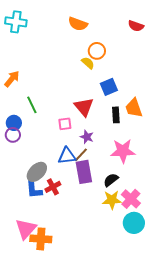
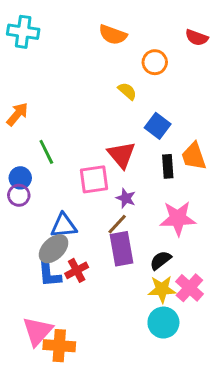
orange circle: (97, 51) -> (155, 62), moved
blue square: (109, 87) -> (158, 126), turned -30
pink square: (65, 124) -> (94, 179), size x1.5
blue triangle: (67, 156) -> (64, 226), moved
cyan circle: (134, 223) -> (163, 323), moved

